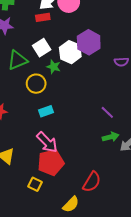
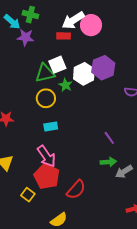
green triangle: (17, 60) -> (45, 73), moved
red pentagon: (51, 162) -> (47, 176), turned 30
red semicircle: (92, 182) -> (76, 190), moved

